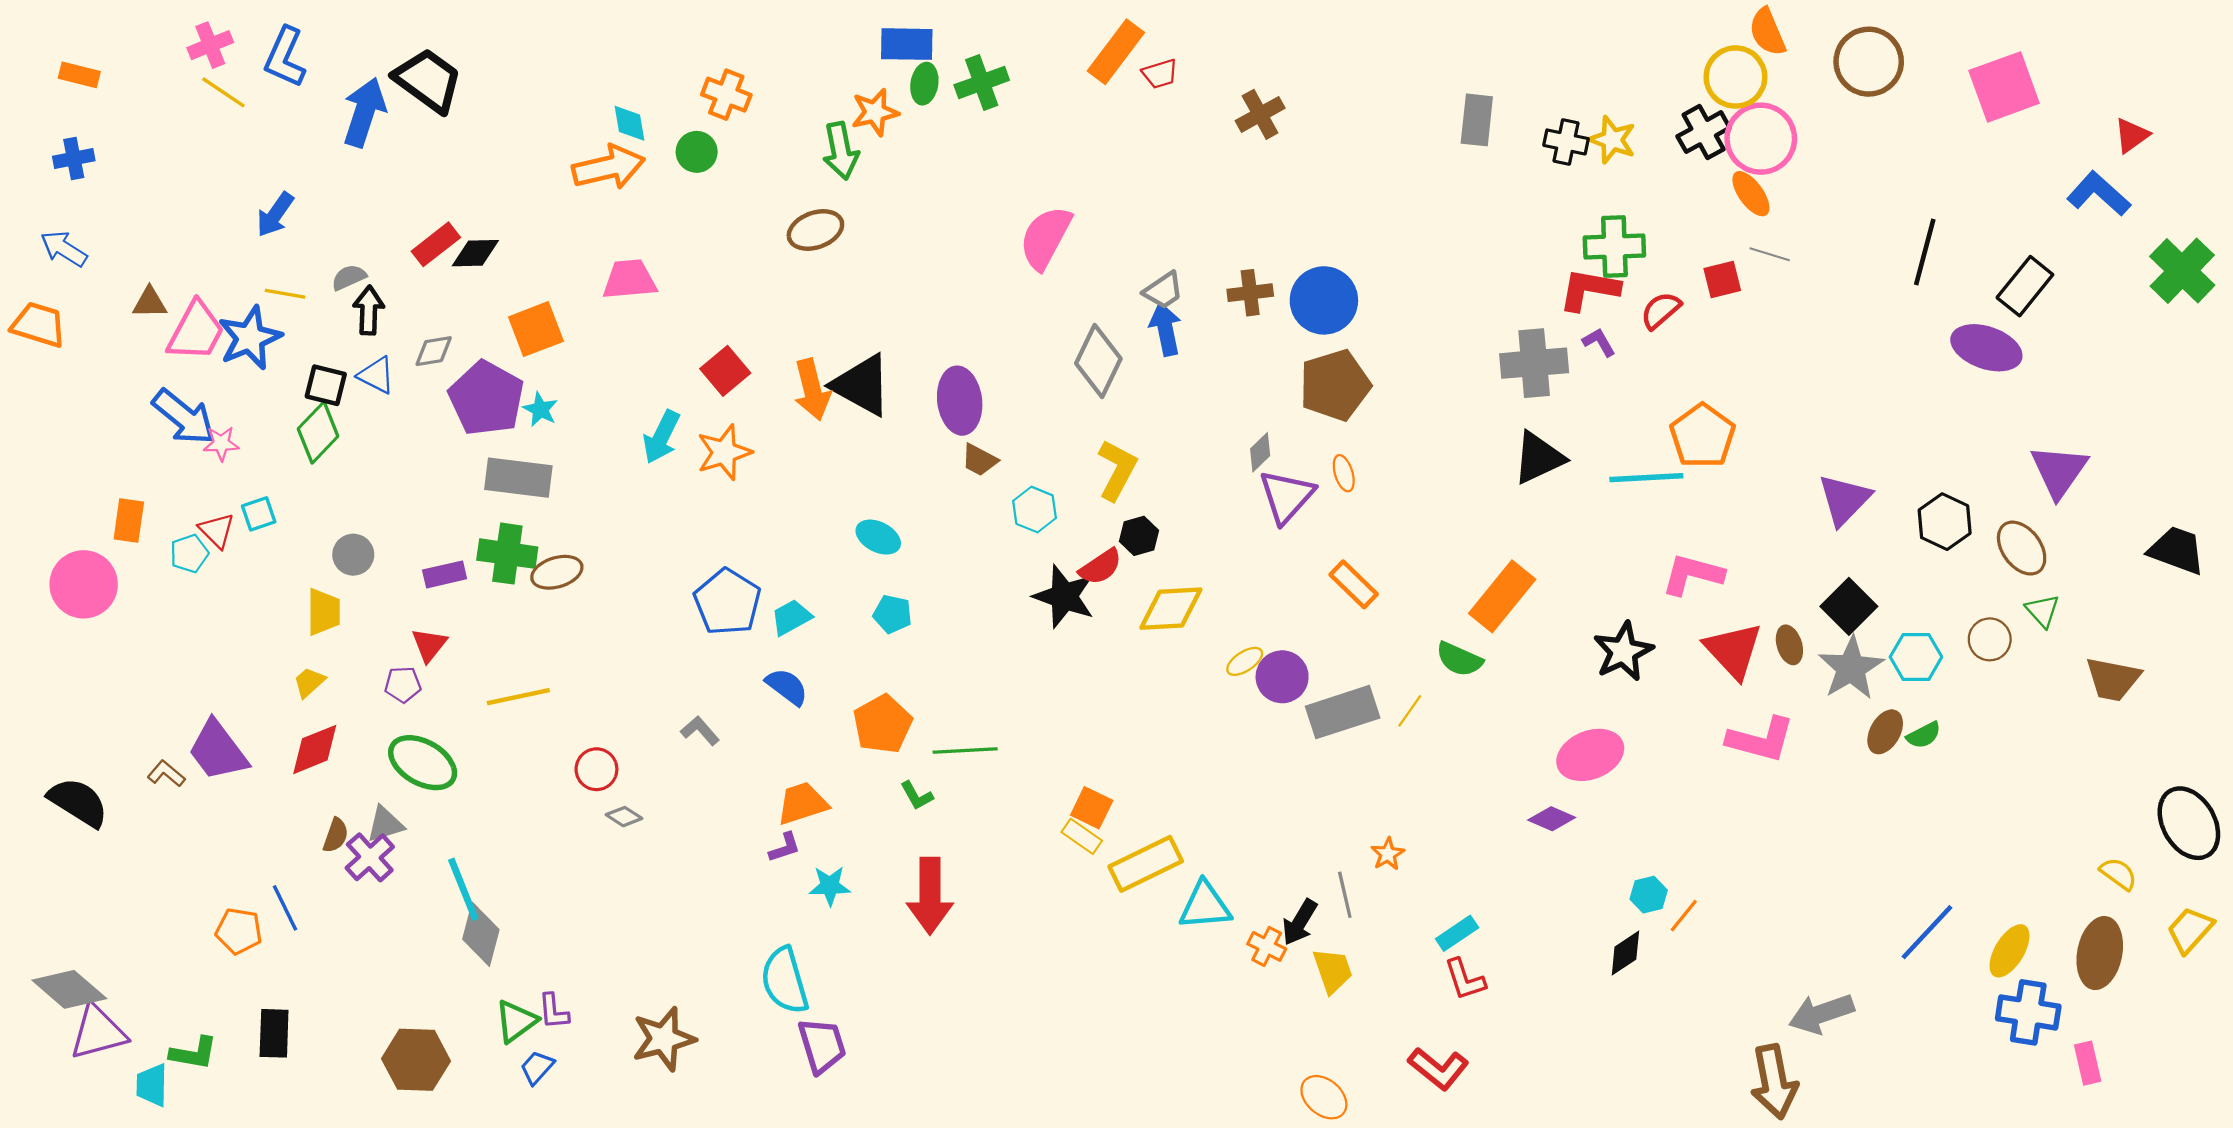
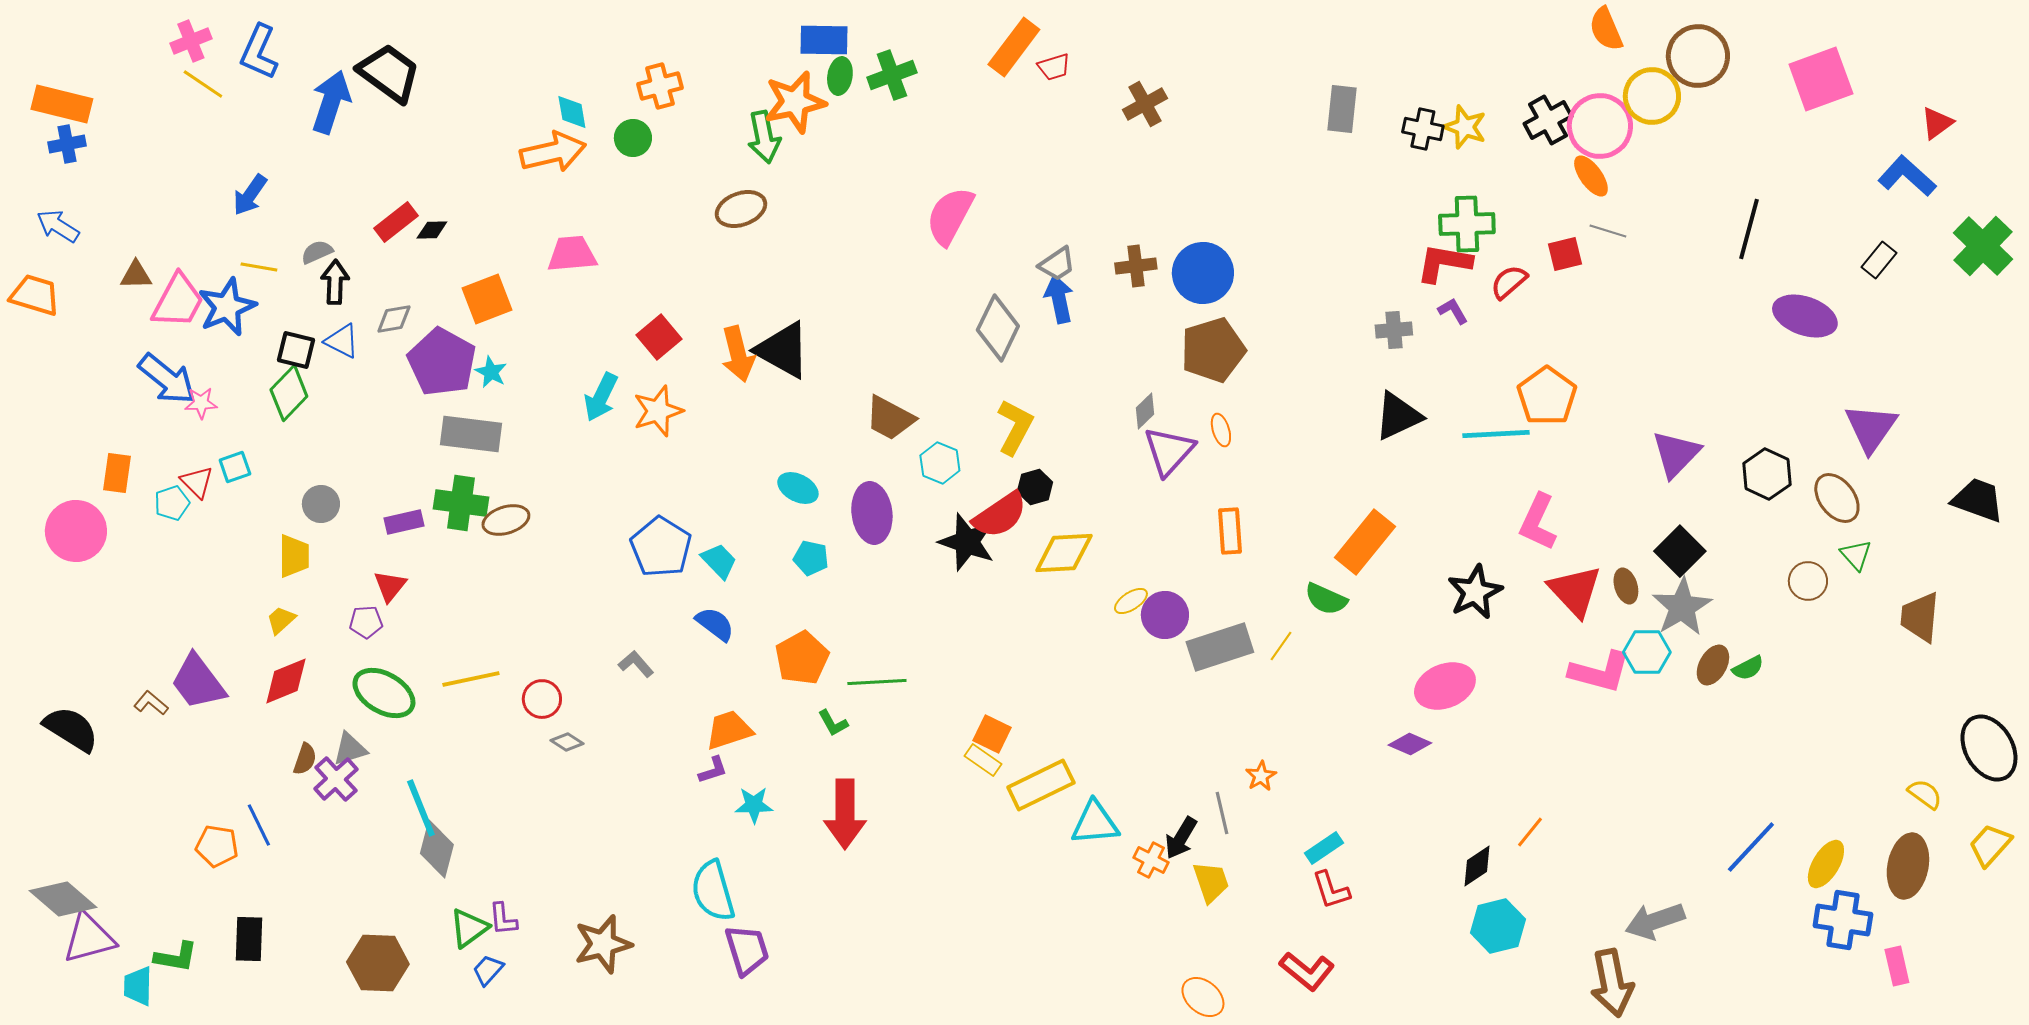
orange rectangle: (79, 75) -> (62, 104), moved, size x1.6
yellow circle: (1735, 77) -> (1652, 96), moved
orange cross: (726, 95) -> (660, 86), turned -36
orange star: (875, 112) -> (795, 102), size x1.4
black diamond: (475, 253) -> (432, 230), size x0.7
black rectangle: (2025, 286) -> (1879, 260), moved, size x0.7
gray cross: (1534, 363) -> (1394, 330), size x0.6
purple ellipse: (960, 401) -> (872, 513), moved
brown trapezoid: (979, 460) -> (890, 418), size x1.5
red semicircle: (1100, 567) -> (1000, 515), size x1.4
pink L-shape: (1693, 574) -> (1538, 522), turned -80
orange rectangle: (1354, 584) -> (1230, 531), turned 42
cyan trapezoid: (791, 617) -> (719, 561), turned 75
cyan hexagon: (1916, 657) -> (1647, 652), moved
brown trapezoid: (2113, 679) -> (1920, 617), turned 84
yellow line: (518, 697) -> (471, 679), moved
cyan hexagon: (1649, 895) -> (1498, 926), moved, size x1.6

